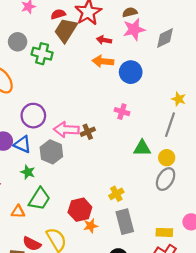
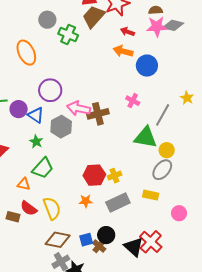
gray diamond: (165, 38) -> (173, 25), moved, turned 30
gray line: (170, 125) -> (163, 115), moved
brown cross: (88, 132) -> (98, 114), size x1.5
green triangle: (142, 148) -> (146, 137), size x1.4
red hexagon: (80, 210) -> (94, 175), moved
orange triangle: (18, 212) -> (24, 184), moved
gray rectangle: (125, 222) -> (118, 203), turned 70
yellow rectangle: (164, 232) -> (151, 195), moved

